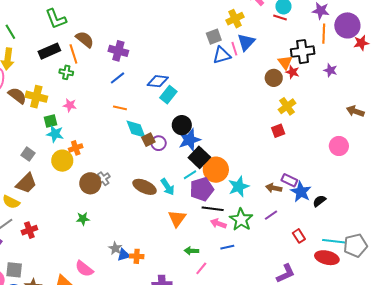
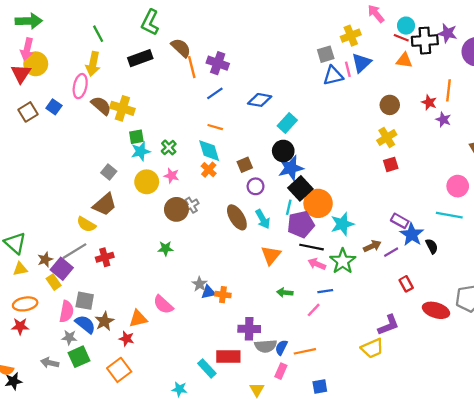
green L-shape: (56, 19) -> (150, 22), turned 45
orange line: (324, 34) -> (448, 90), moved
black cross: (303, 52) -> (425, 41), moved
orange line: (73, 54) -> (192, 67), moved
orange triangle: (285, 62) -> (404, 60), moved, turned -49
purple star: (330, 70) -> (443, 120), moved
green cross: (66, 72) -> (169, 147), moved, turned 32
red star: (292, 72) -> (429, 102), moved
cyan rectangle: (168, 95) -> (287, 123), moved
pink star: (70, 105) -> (172, 176), moved
yellow cross: (287, 106) -> (387, 137), moved
cyan diamond: (136, 129) -> (209, 151), moved
cyan star: (55, 134) -> (141, 151), turned -30
purple circle: (159, 143) -> (256, 186), moved
orange cross: (76, 148) -> (209, 170), moved, turned -32
cyan line: (190, 175) -> (289, 207), turned -48
brown ellipse: (145, 187) -> (237, 217), turned 30
brown arrow: (274, 188) -> (372, 246), moved, turned 140
black semicircle: (319, 201) -> (432, 246), turned 96
purple line: (271, 215) -> (391, 252), moved
cyan line: (334, 241) -> (449, 215), moved
pink line: (201, 268) -> (314, 310), moved

